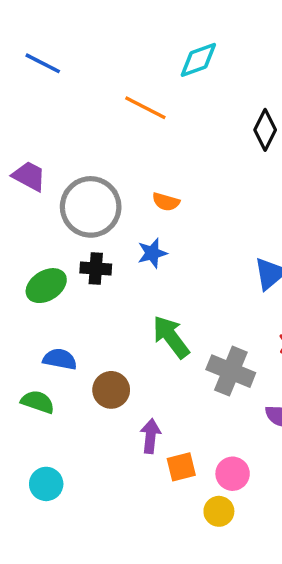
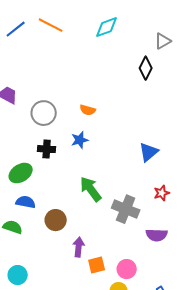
blue line: (43, 63) -> (16, 29), turned -65
orange line: (145, 108) -> (51, 25), moved
gray circle: (91, 207) -> (44, 113), size x0.7
green ellipse: (46, 286) -> (21, 173), moved

